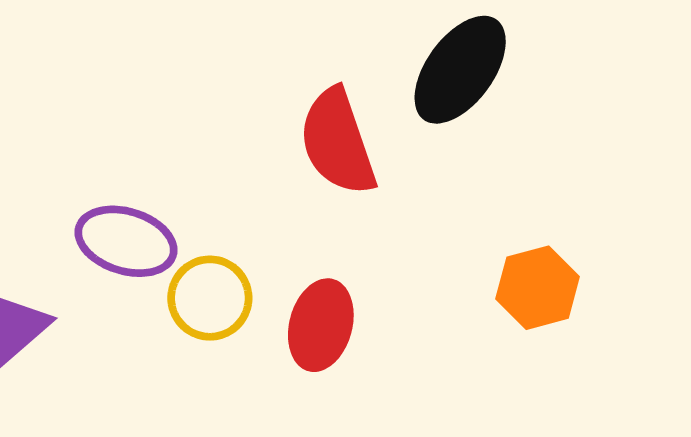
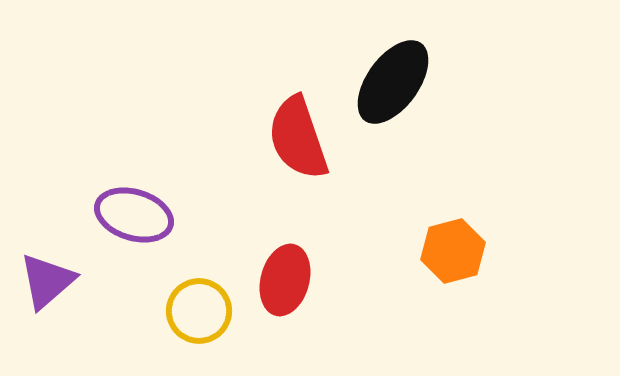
yellow circle: (210, 298) -> (199, 311), moved

